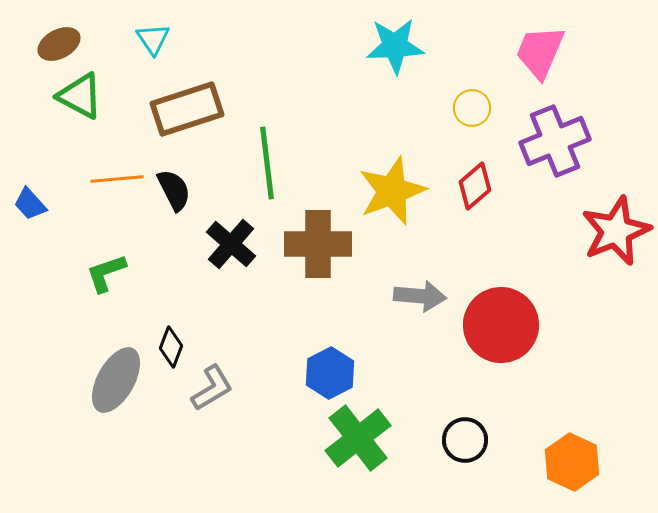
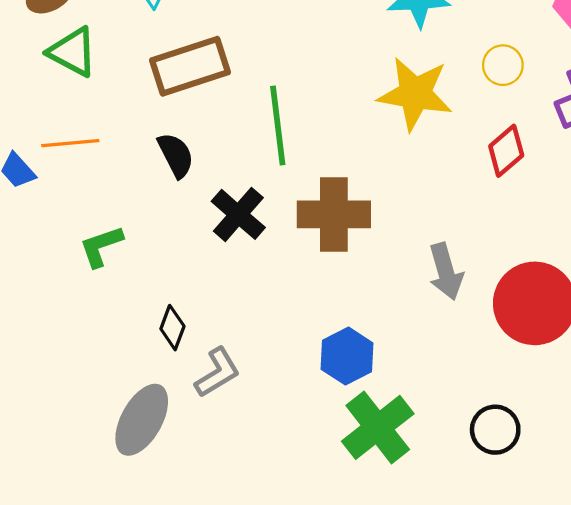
orange line: (117, 179) -> (70, 143), moved
yellow star: (392, 191) -> (415, 94), moved, turned 30
gray arrow: (420, 296) -> (446, 272), turned 69
gray ellipse: (116, 380) -> (142, 420), moved

